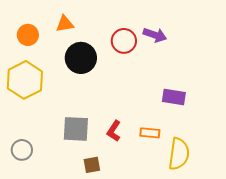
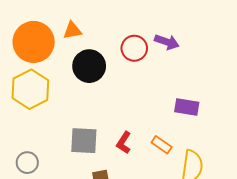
orange circle: (28, 35) -> (34, 42), size x1.8
orange rectangle: (150, 133) -> (162, 145), turned 30

